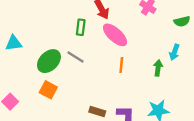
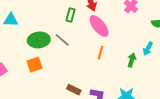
green ellipse: (49, 61) -> (39, 40), turned 30
orange square: (48, 90) -> (35, 65), turned 35

